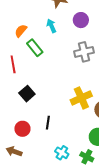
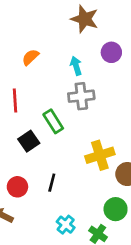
cyan arrow: (51, 26) -> (76, 66), moved
green rectangle: (35, 48) -> (53, 121), moved
gray cross: (84, 52) -> (81, 96), moved

